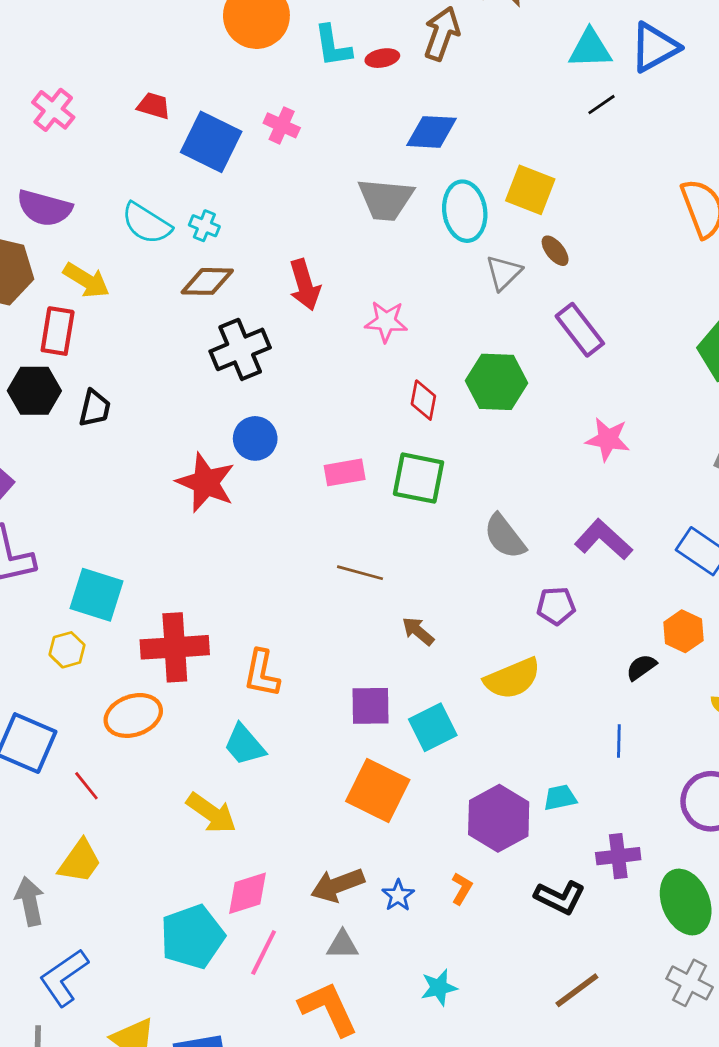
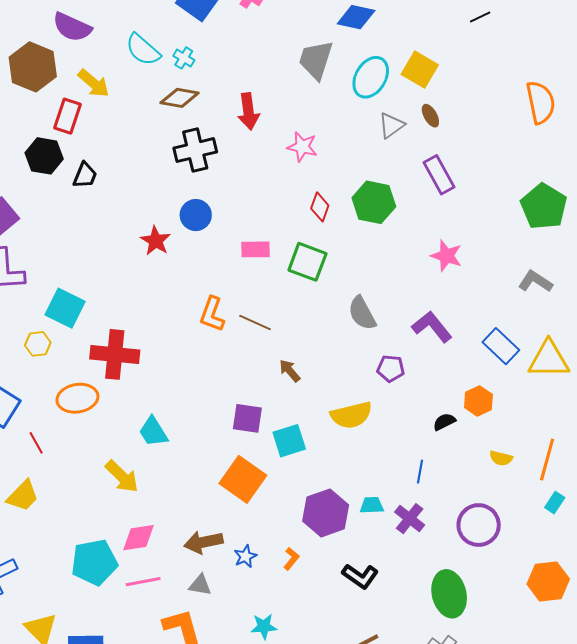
gray trapezoid: (386, 199) -> (316, 60), turned 93
cyan ellipse: (465, 211) -> (371, 77), turned 30
red star: (206, 483) -> (156, 241), size x0.7
orange L-shape: (262, 673) -> (212, 314), moved
purple cross: (618, 856) -> (410, 519), moved, turned 36
pink line: (264, 953) -> (143, 582), turned 44

